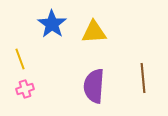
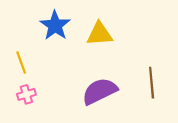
purple semicircle: (94, 86) -> (100, 91), turned 60

